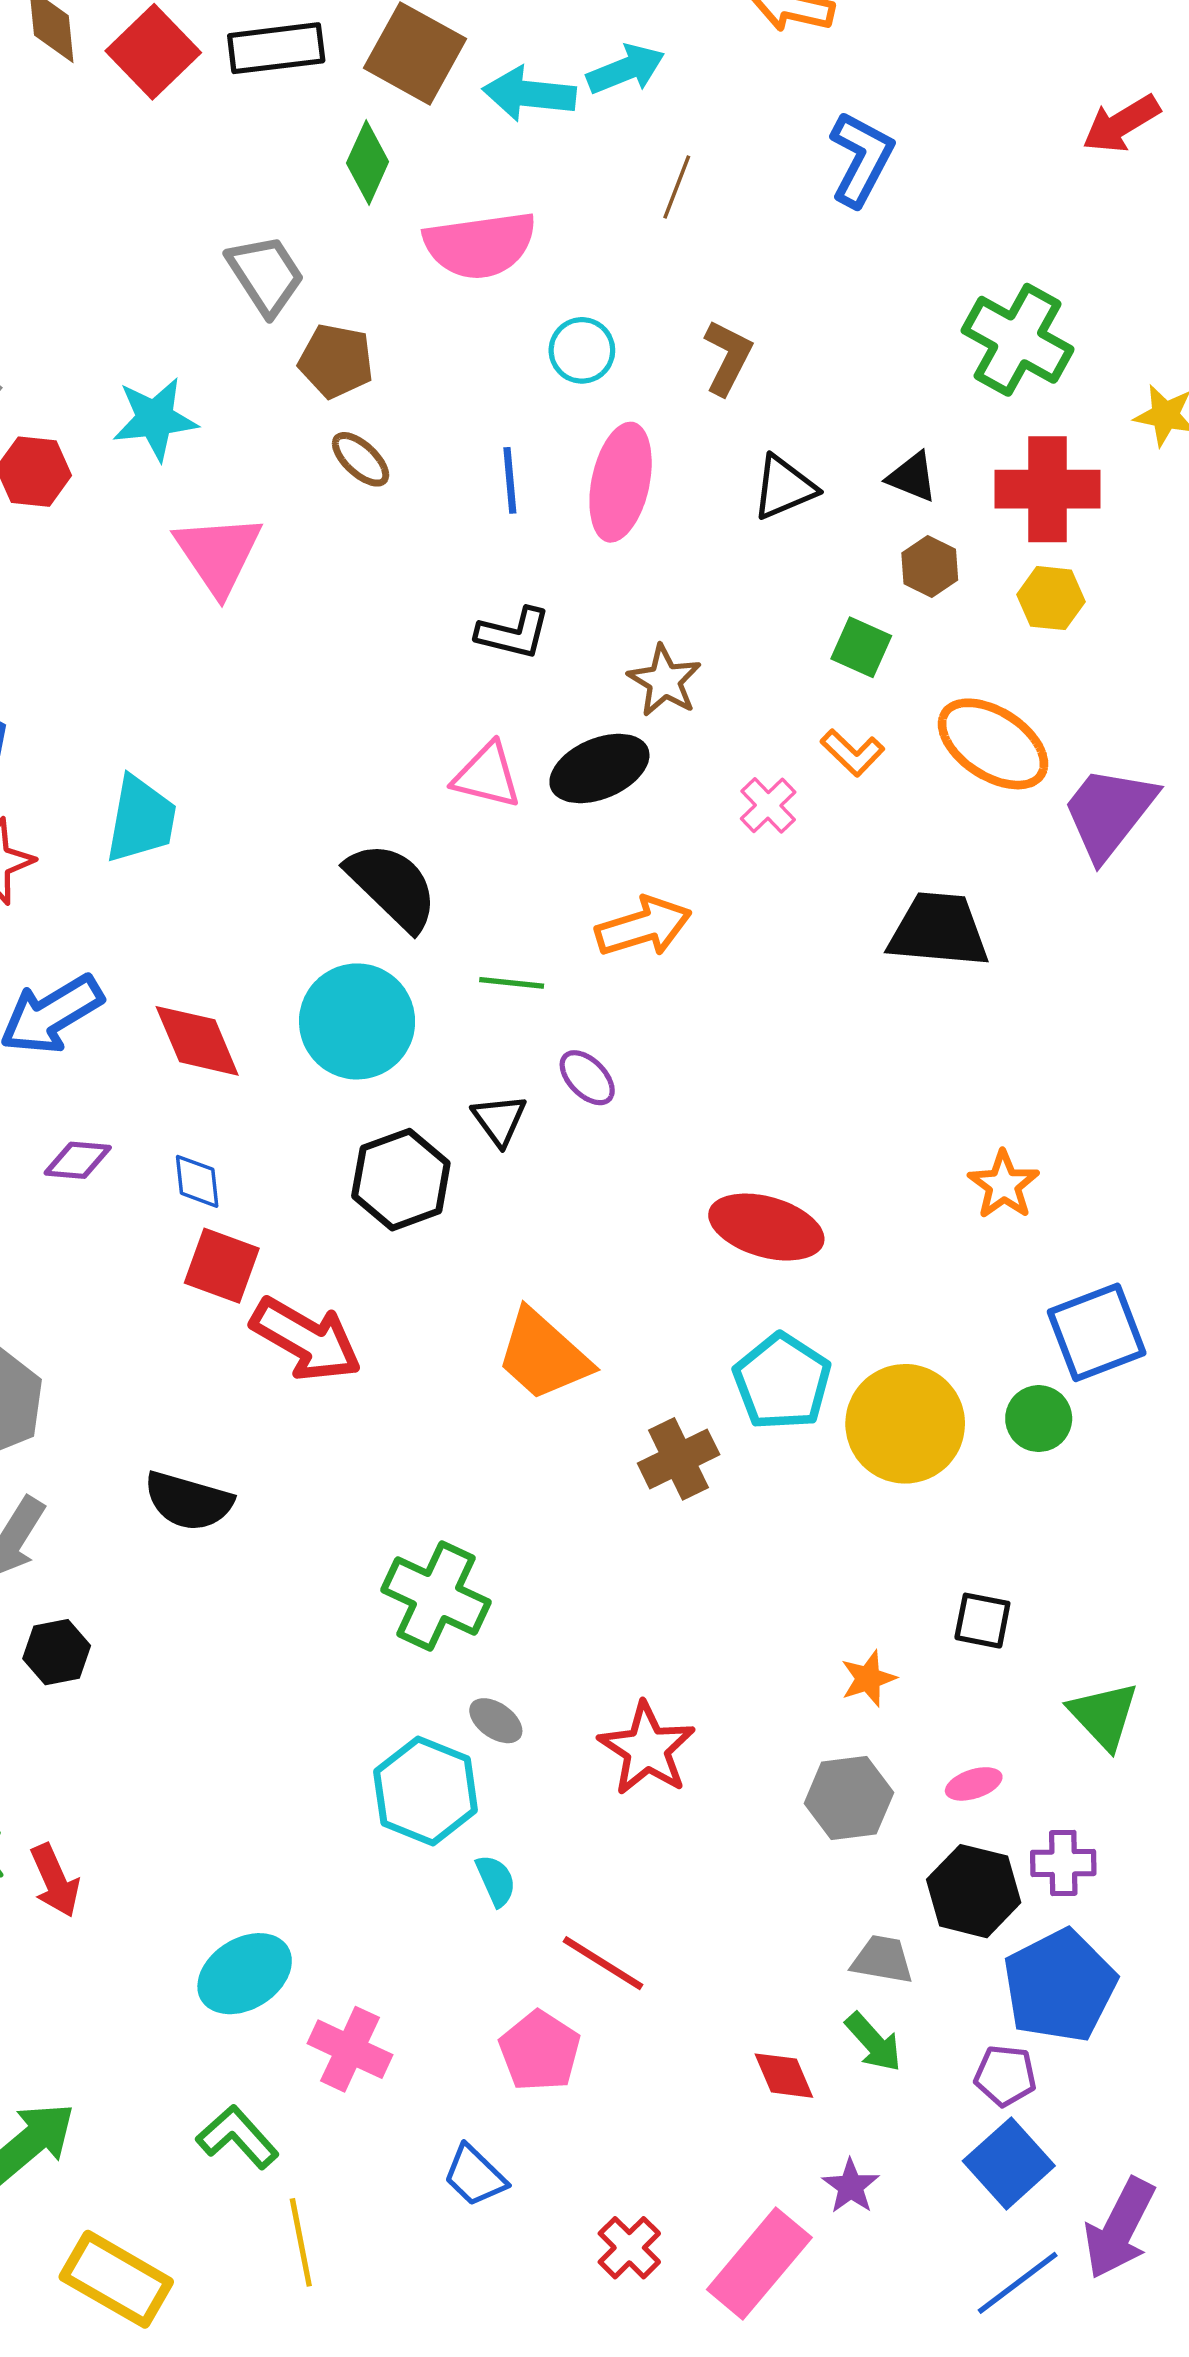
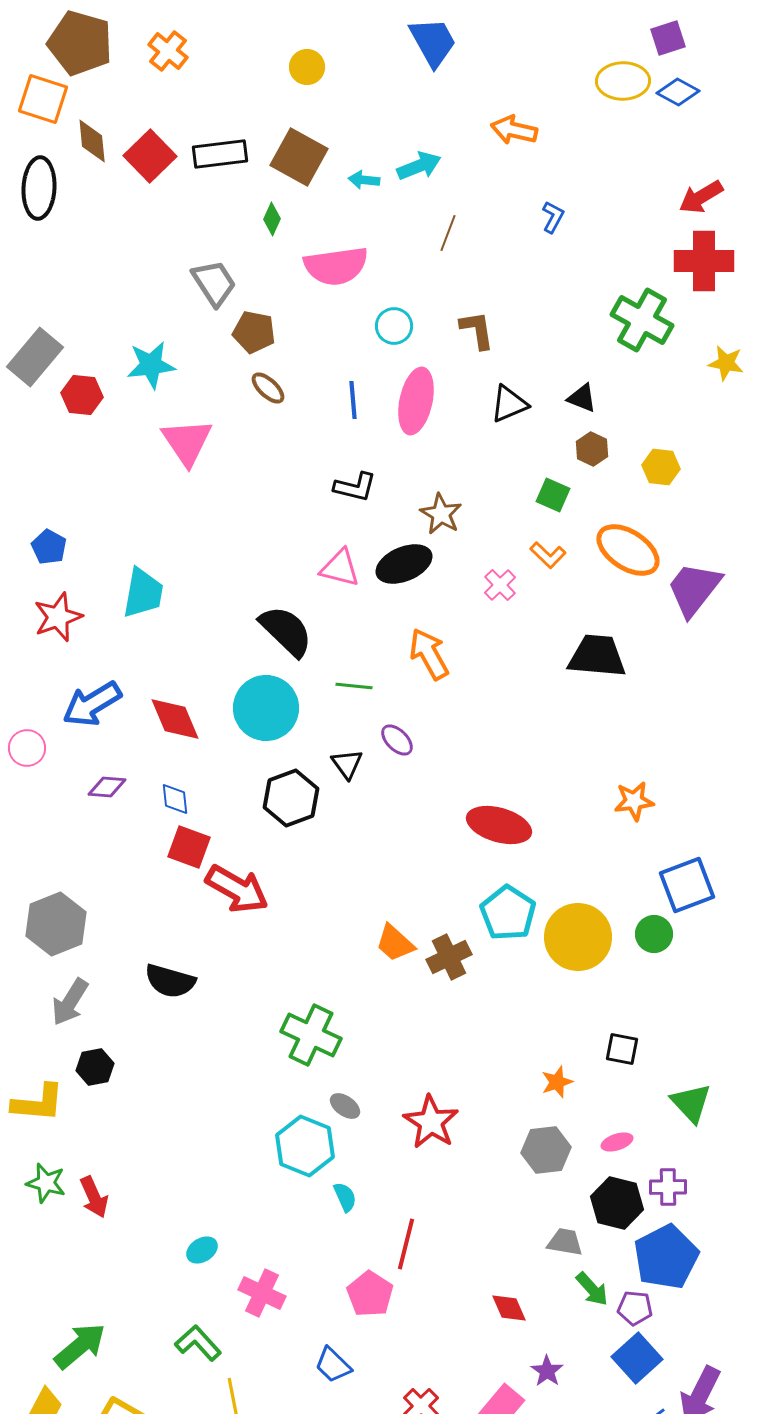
cyan arrow: (529, 94) -> (364, 180), size x0.6
blue L-shape: (861, 159) -> (553, 217), size x0.6
green diamond: (368, 162) -> (272, 219), size x0.7
brown L-shape: (728, 357) -> (477, 330), turned -36
red cross: (1047, 489) -> (704, 261), moved
orange arrow: (643, 927) -> (429, 654), turned -102
orange star: (1004, 1185) -> (634, 801), turned 30
orange trapezoid: (543, 1355) -> (395, 943), moved, size x0.7
red line: (603, 1963) -> (406, 1244), turned 72
cyan ellipse: (245, 1974) -> (202, 1250), size x0.6
green arrow: (874, 2042) -> (592, 1289), moved

